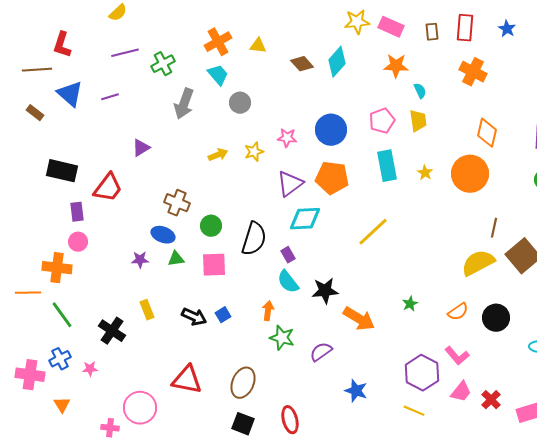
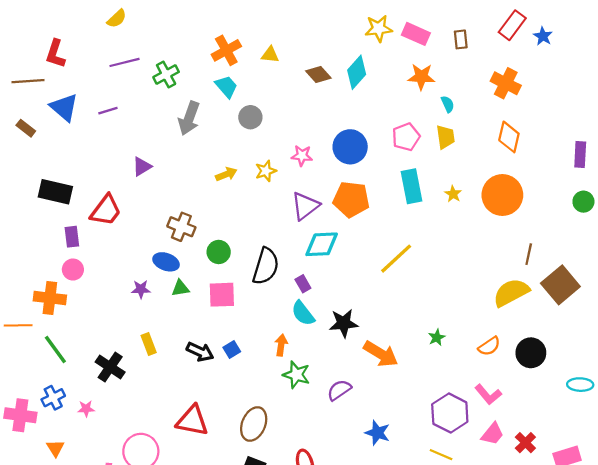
red rectangle: (465, 28) -> (512, 25), moved, turned 32
orange diamond: (487, 133) -> (509, 137), moved

